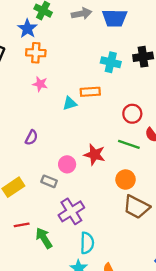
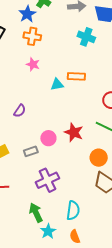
cyan cross: (111, 62) -> (86, 37), moved
gray rectangle: (49, 181) -> (31, 151), turned -48
green arrow: (44, 238) -> (36, 213), moved
cyan semicircle: (87, 243) -> (73, 210), moved

